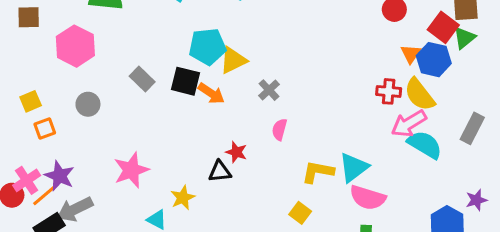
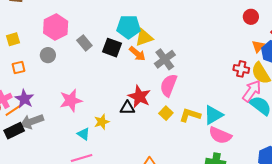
pink hexagon: (75, 46) -> (56, 27), moved
gray cross: (269, 90) -> (165, 59), size x1.5
orange arrow: (211, 93) -> (137, 54), moved
yellow square: (31, 101) -> (13, 39), moved
pink arrow: (409, 124) -> (252, 91), turned 150
pink semicircle: (279, 129) -> (169, 85), size x1.6
red star: (236, 152) -> (139, 97), size x1.6
yellow square: (300, 213) -> (166, 113), moved

